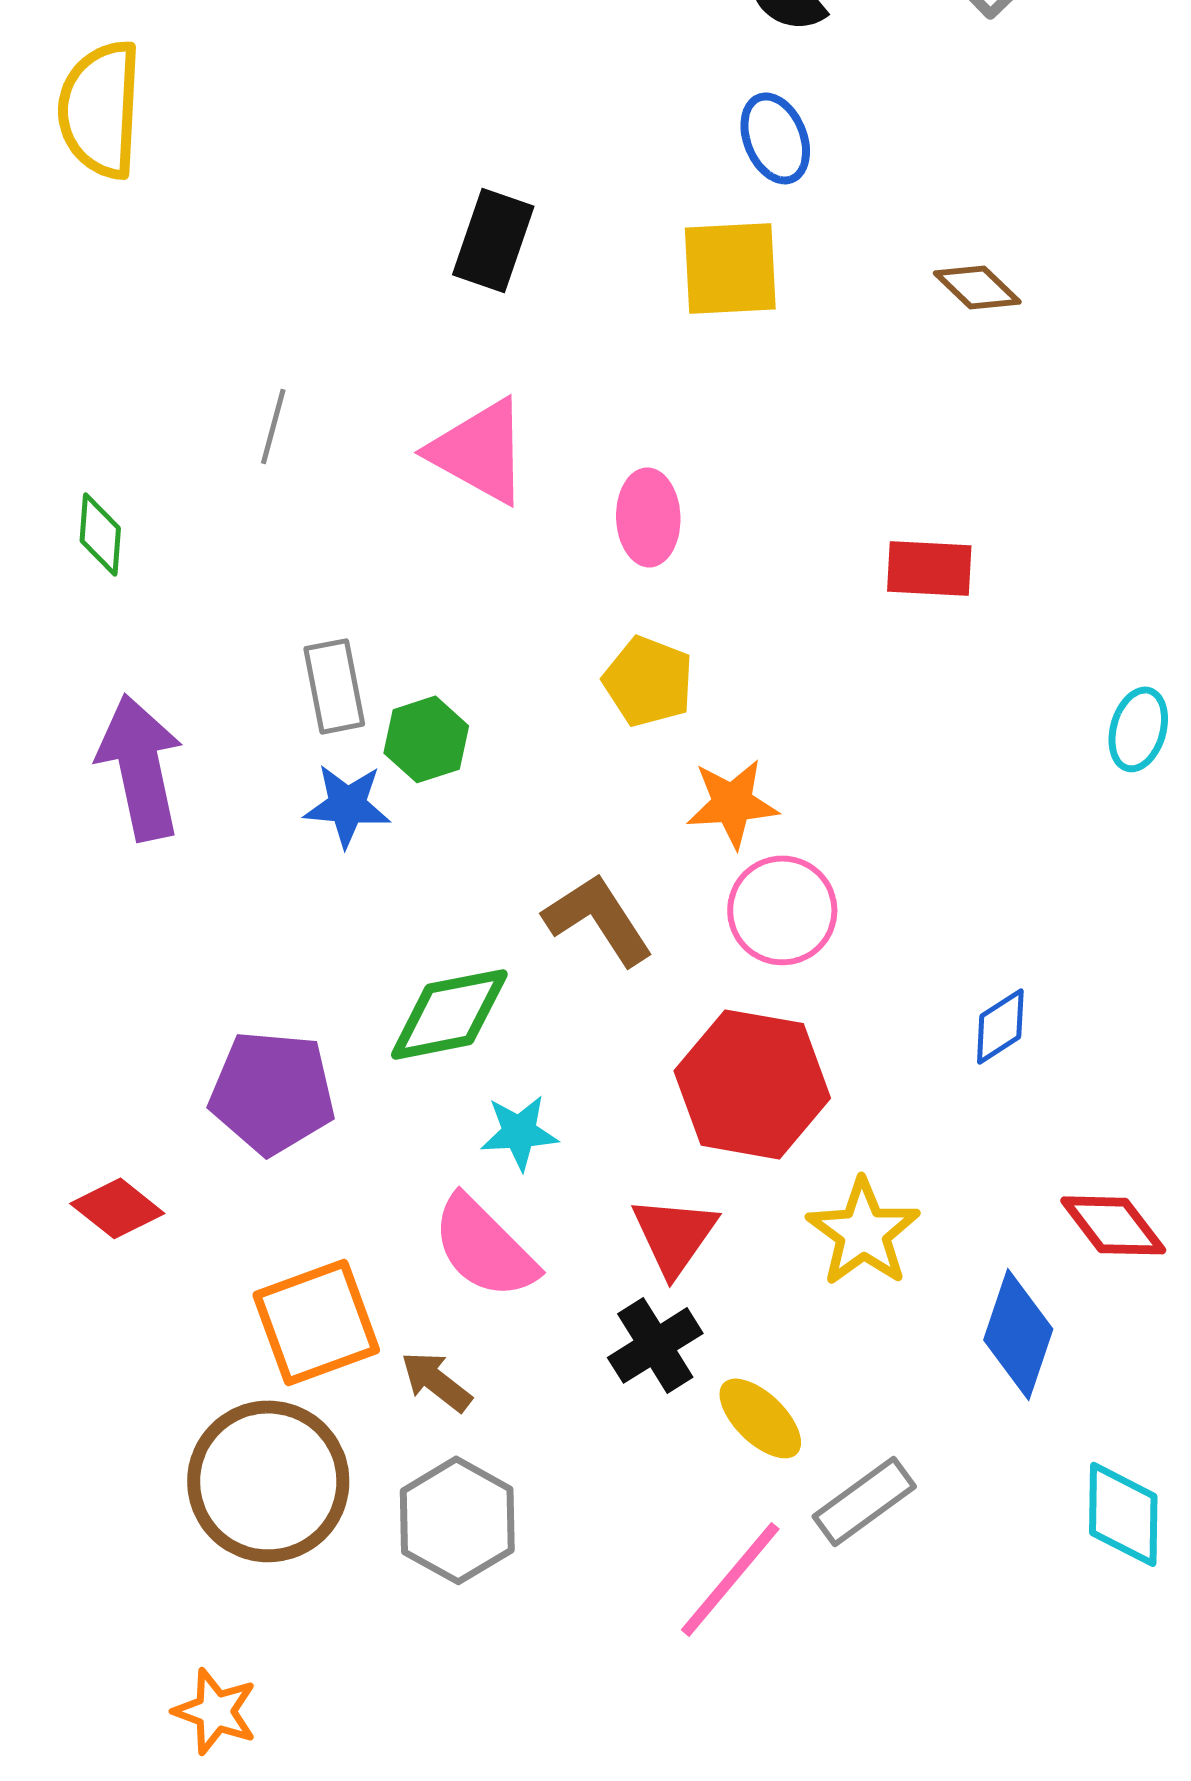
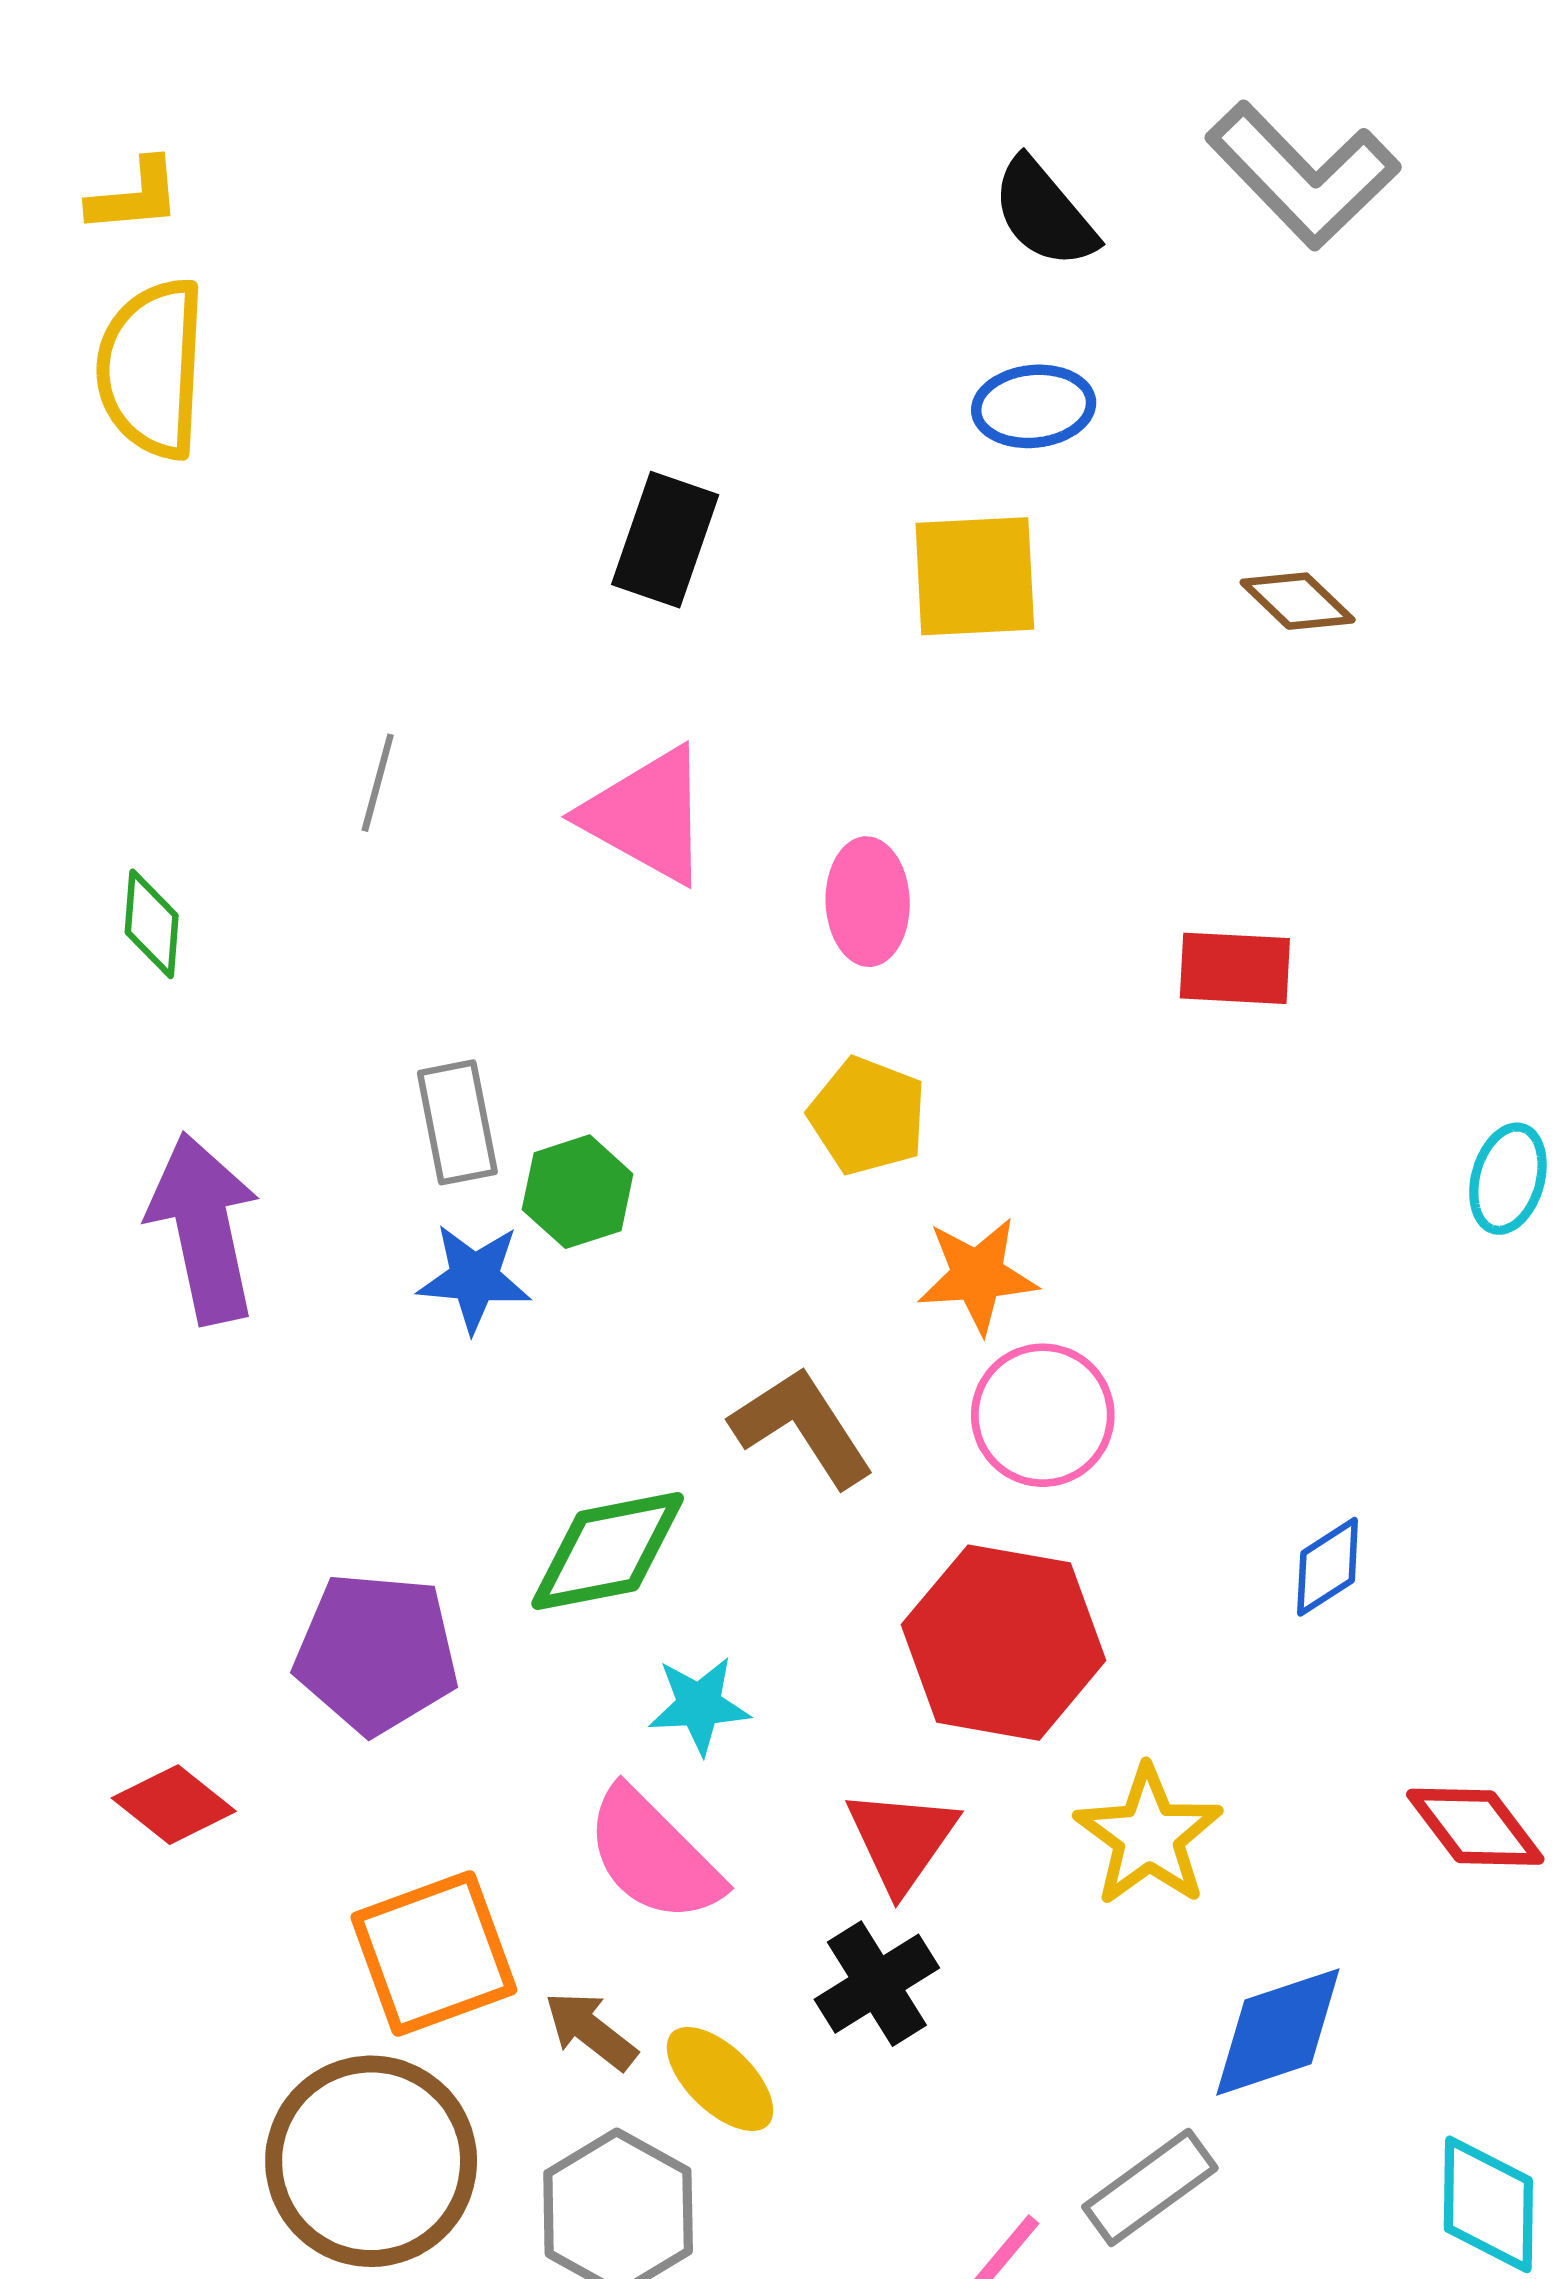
blue ellipse: (775, 138) -> (1034, 406), turned -74
blue diamond: (1018, 1334) -> (1278, 2032), moved, turned 53
yellow ellipse: (760, 1418) -> (720, 2079), moved

